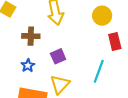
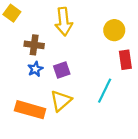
blue star: (28, 65) -> (35, 69), moved

